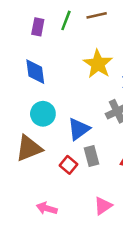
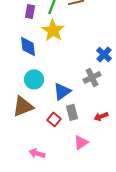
yellow star: (98, 64) -> (53, 30), moved
pink triangle: (103, 206) -> (81, 142), moved

